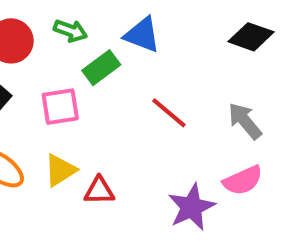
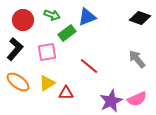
blue triangle: (142, 35) -> (87, 17), turned -42
red line: (169, 113) -> (89, 66), moved
pink semicircle: (243, 180) -> (137, 99), moved

